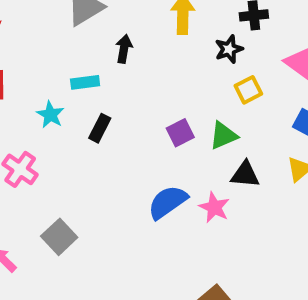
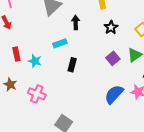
black star: (229, 49) -> (111, 27), moved
cyan star: (50, 115) -> (35, 61), moved

